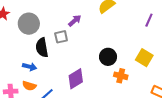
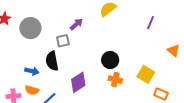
black semicircle: (42, 48) -> (52, 61), moved
yellow square: (144, 58) -> (146, 74), moved
orange cross: (121, 76) -> (115, 80), moved

